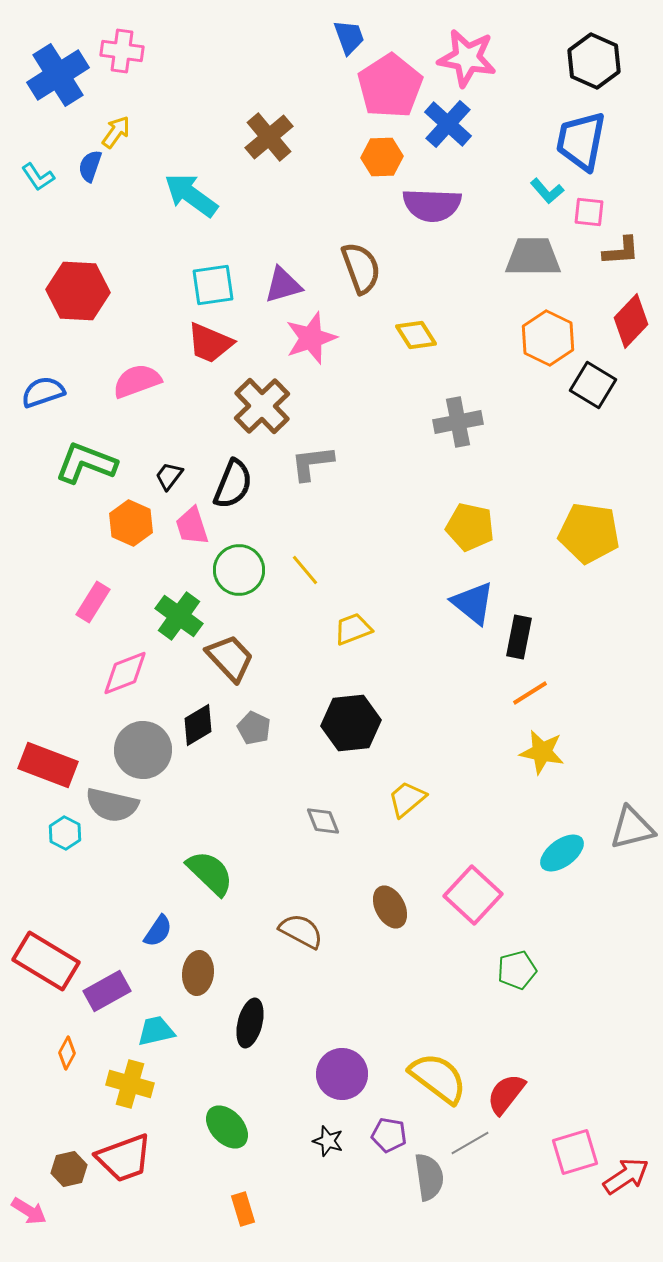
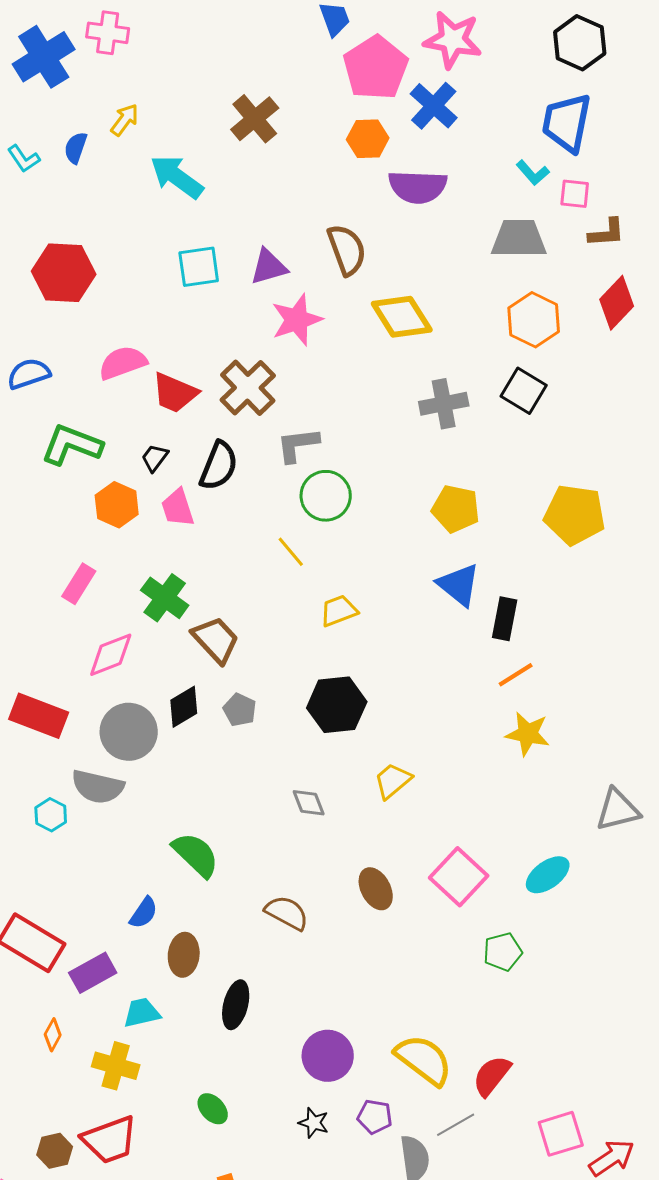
yellow arrow: (116, 132) -> (125, 120), moved
yellow diamond: (416, 335) -> (402, 317), size x1.5
red trapezoid: (210, 343) -> (175, 393), moved
black square: (593, 385) -> (524, 391), moved
green circle: (239, 570) -> (326, 496), moved
red rectangle: (48, 765) -> (39, 716), moved
cyan ellipse: (562, 853) -> (548, 875), moved
green ellipse: (227, 1127) -> (213, 1109), size x0.7

